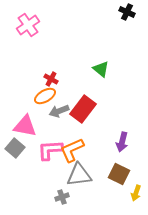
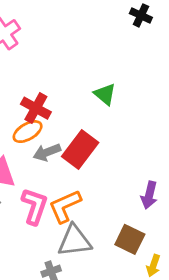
red cross: (51, 79) -> (36, 108), size x1.5
purple arrow: (122, 142) -> (149, 195), moved
pink L-shape: (50, 150) -> (34, 206), turned 112

